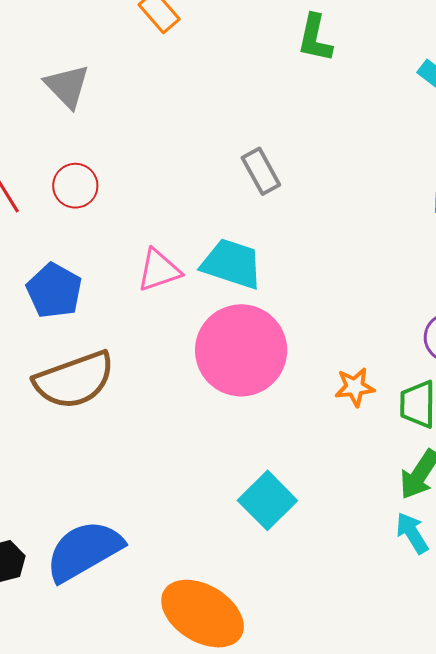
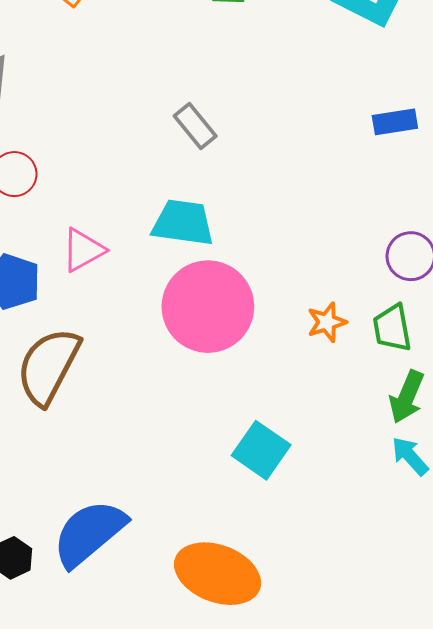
pink triangle: (159, 270) -> (83, 250), moved
brown semicircle: (74, 380) -> (48, 366), turned 148

